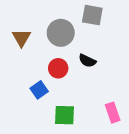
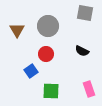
gray square: (92, 15) -> (85, 13), moved
black semicircle: (87, 61) -> (82, 51), moved

